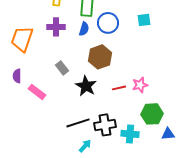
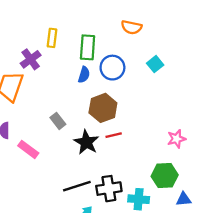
cyan square: (144, 20) -> (155, 64), turned -32
purple cross: (56, 27) -> (31, 59), moved, turned -36
pink star: (140, 85) -> (176, 139), moved
red line: (119, 88) -> (114, 135), moved

